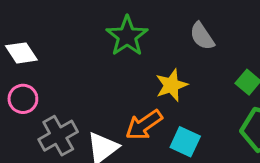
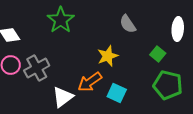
green star: (127, 36) -> (61, 20), moved
gray cross: (58, 136) -> (37, 68), moved

